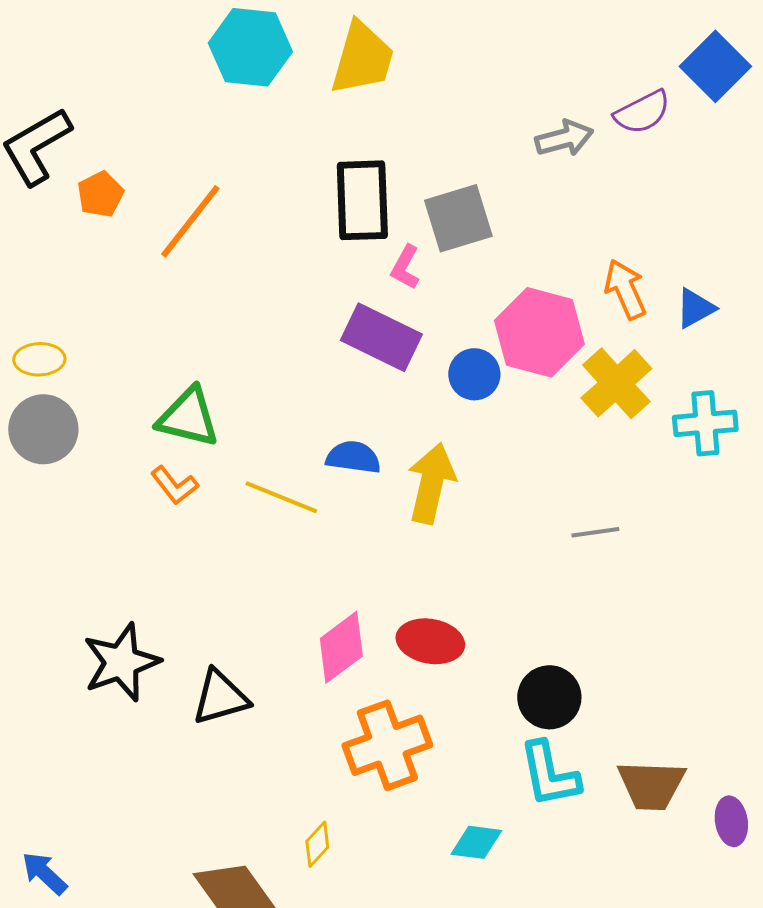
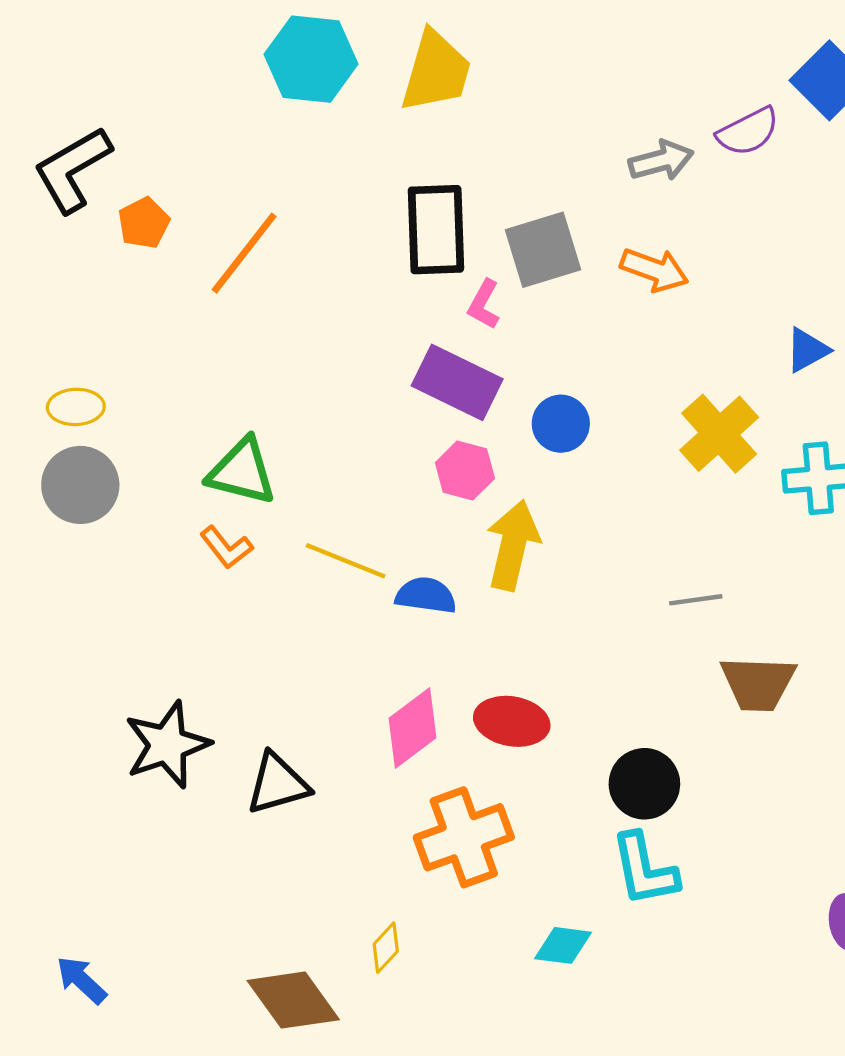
orange arrow: (625, 289) -> (654, 270), moved, turned 134
pink hexagon: (539, 332) -> (465, 470), moved, size x0.6
blue semicircle: (353, 457) -> (426, 595), moved
brown trapezoid: (651, 785) -> (758, 683), moved

